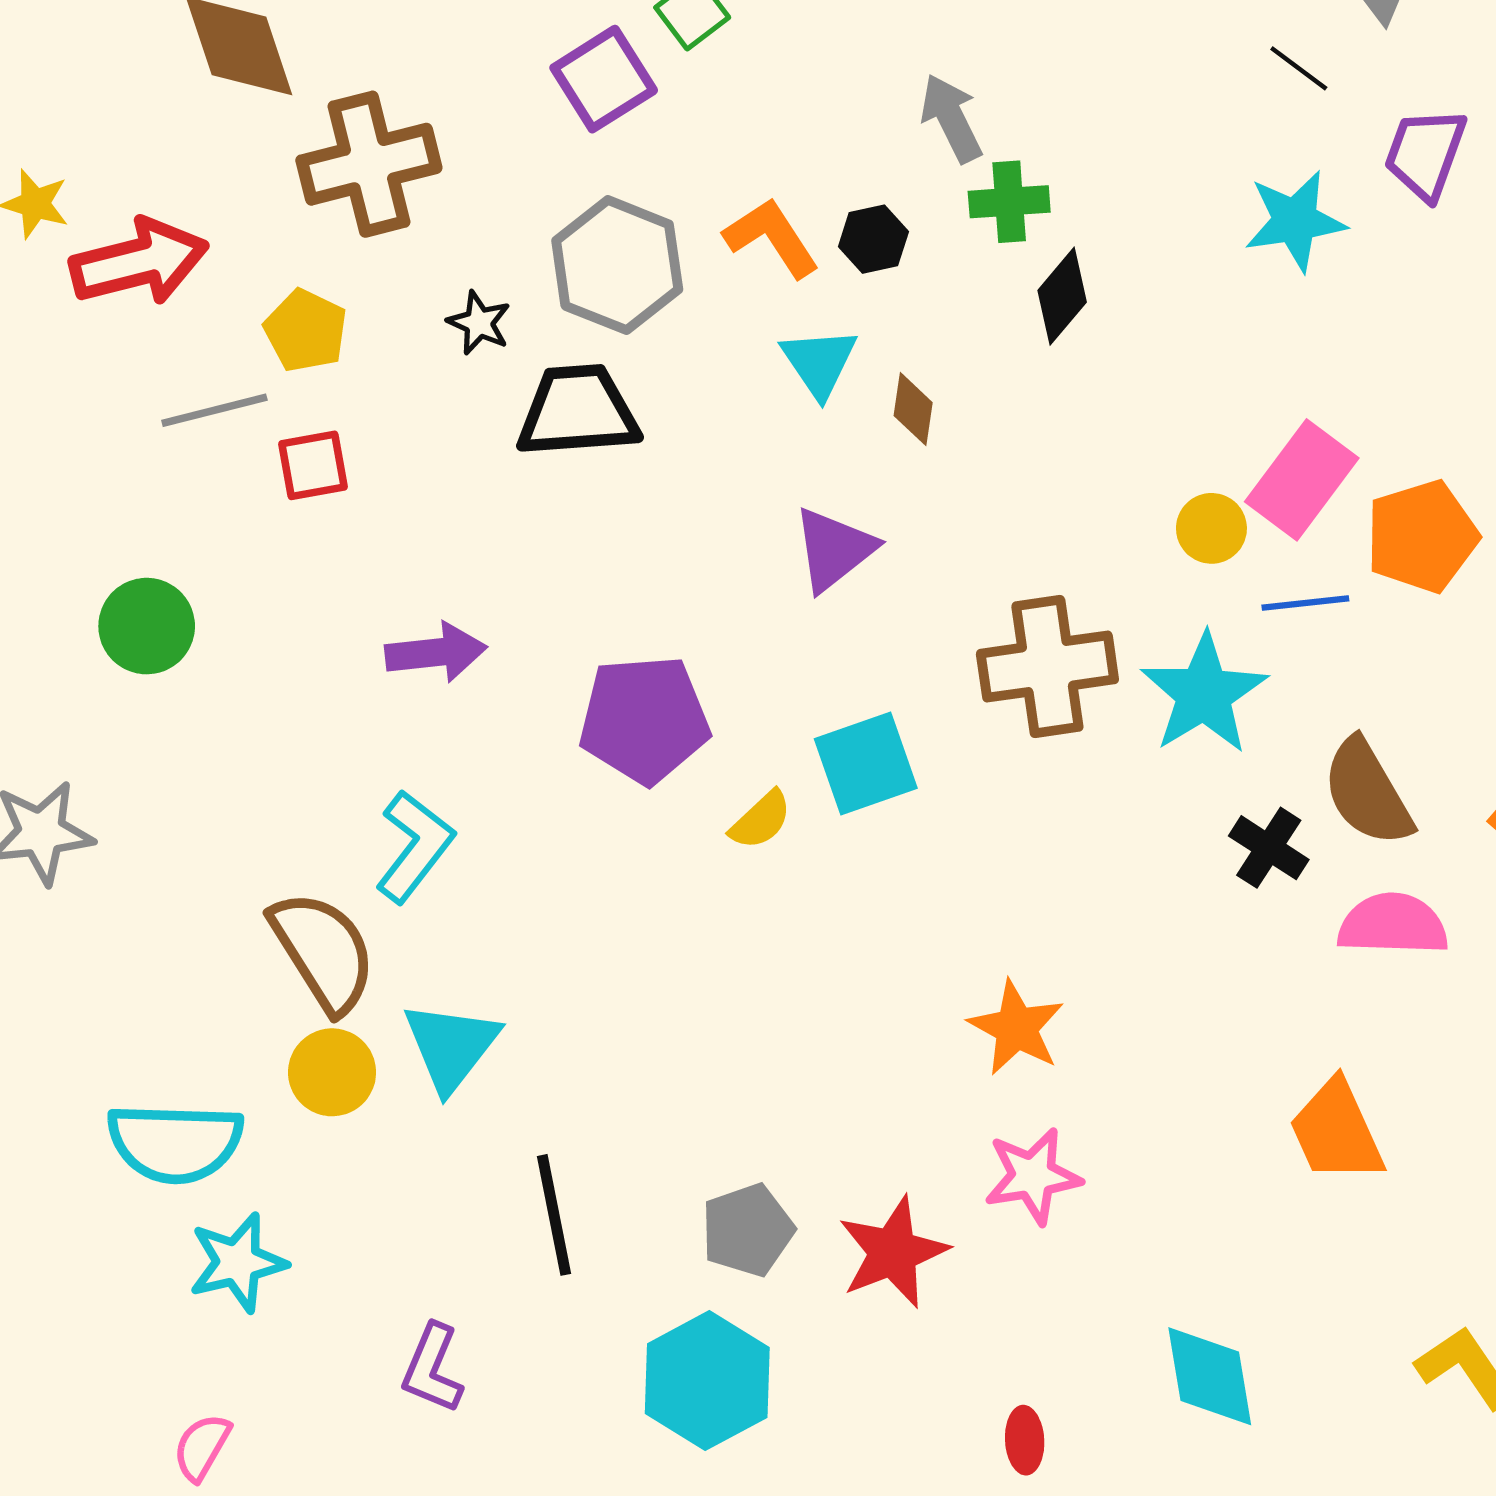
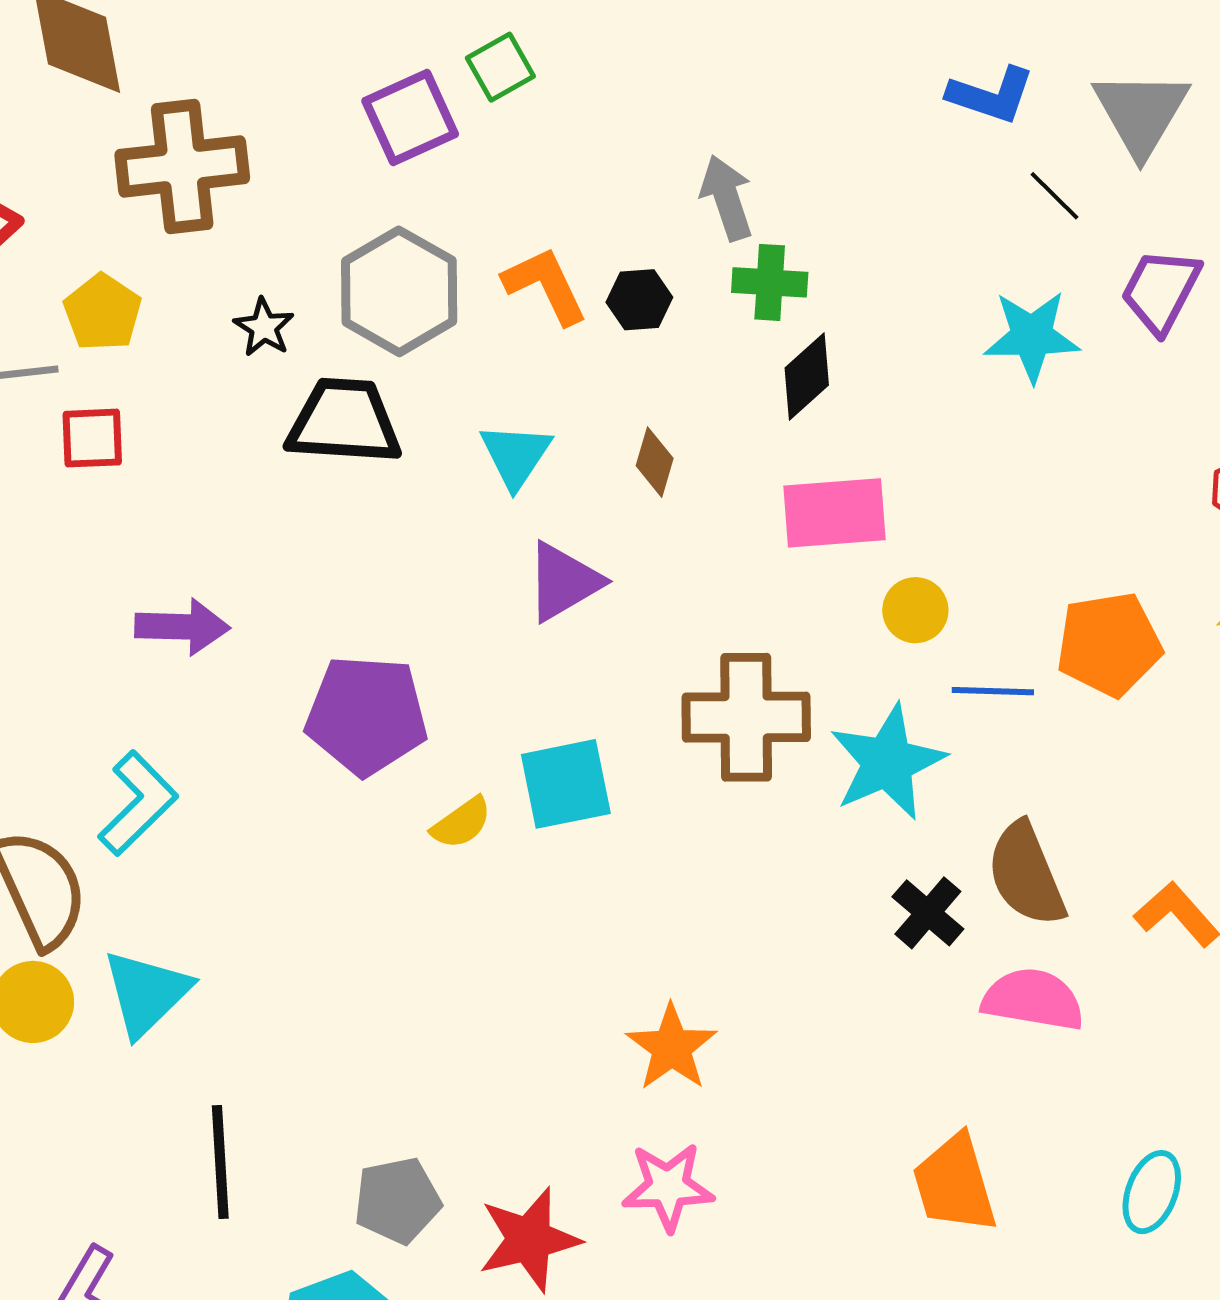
cyan triangle: (819, 362) -> (516, 455), moved
pink rectangle: (1302, 480) -> (835, 513), moved, turned 41

